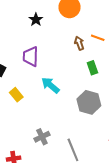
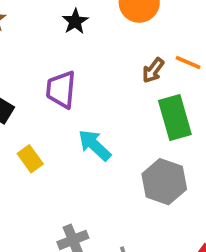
brown arrow: (79, 43) -> (153, 70), turned -128
green rectangle: (92, 68) -> (175, 117), size x1.6

